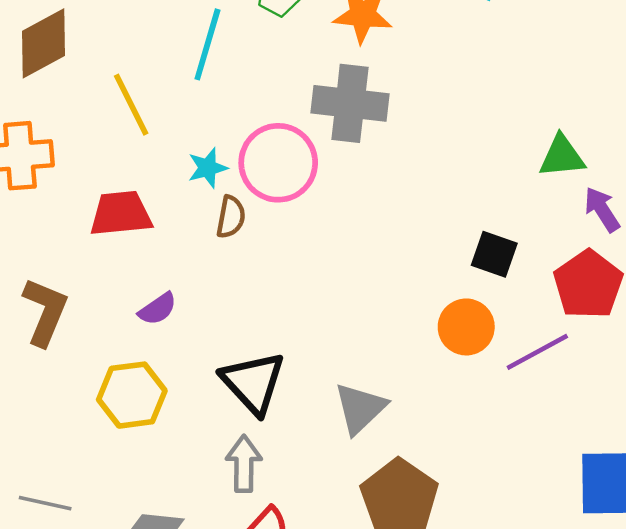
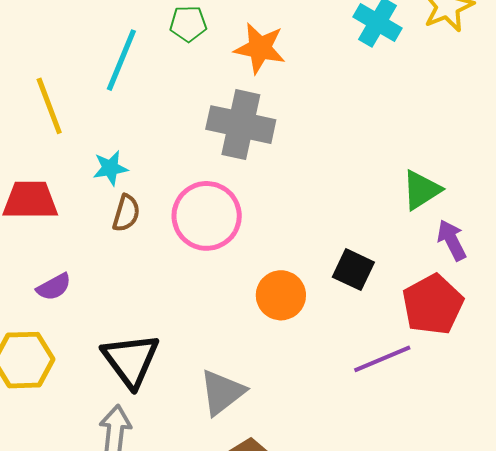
green triangle: (562, 156) -> (421, 190), turned -33
pink circle: (278, 163) -> (207, 216), moved
orange circle: (466, 327) -> (281, 295), moved

